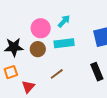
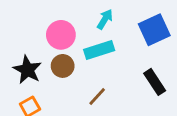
cyan arrow: (64, 21) -> (105, 19), moved
black star: (14, 47) -> (27, 70), turned -30

